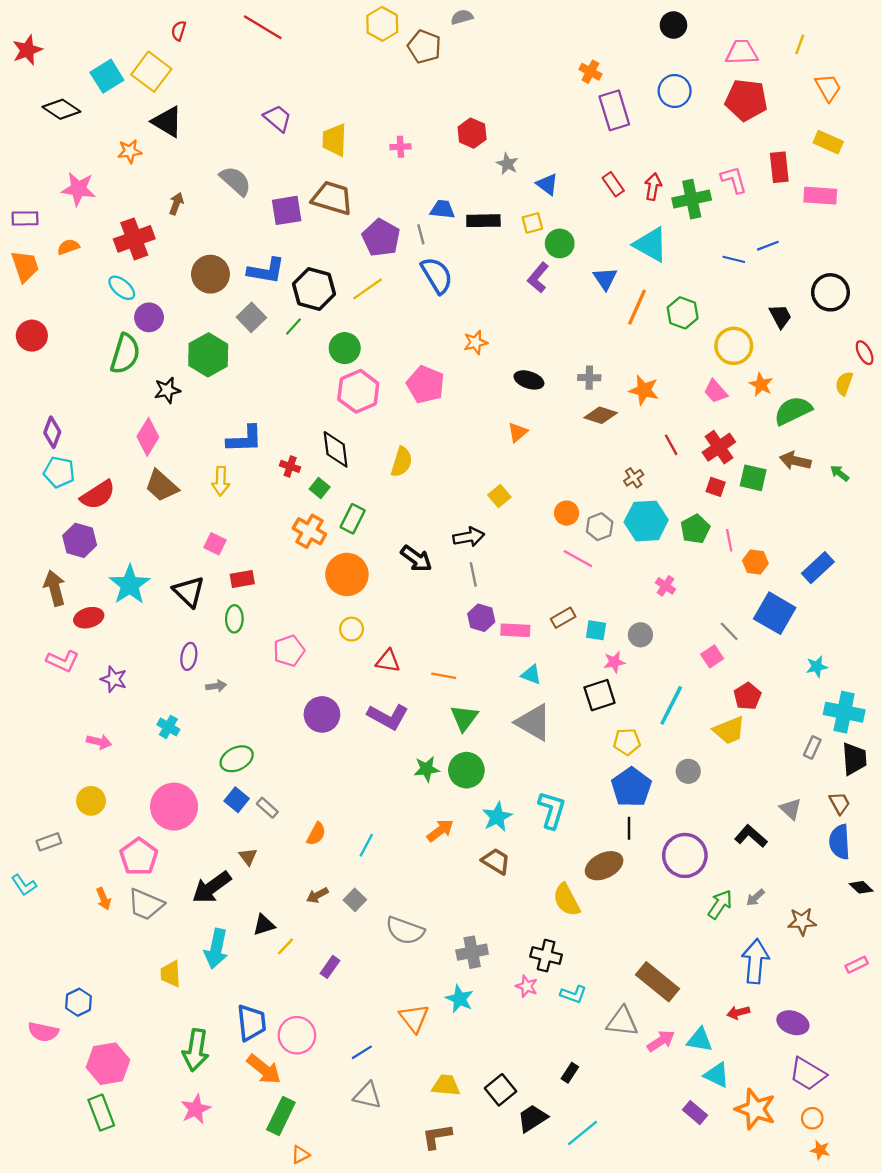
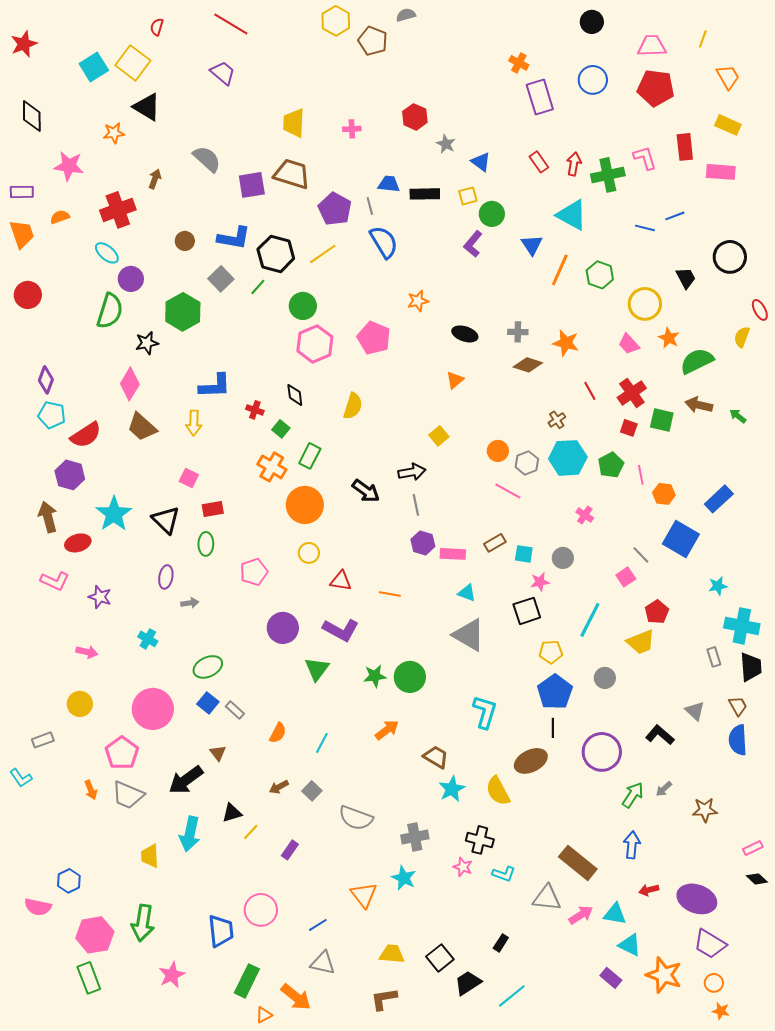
black diamond: (61, 109) -> (32, 116), moved, turned 56
purple trapezoid: (278, 118) -> (223, 73), moved
brown circle: (210, 274) -> (185, 241), size x0.6
black diamond: (336, 449) -> (295, 395), size x0.7
green triangle: (464, 718) -> (317, 669), moved
gray rectangle: (812, 747) -> (714, 657), turned -42
cyan star: (497, 817) -> (452, 789), moved
black diamond: (861, 887) -> (757, 879), moved
blue arrow: (755, 961) -> (632, 845), moved, size x0.7
blue trapezoid: (251, 1023) -> (221, 931), moved
purple ellipse: (793, 1023) -> (697, 899), size x1.4
green arrow: (196, 1050) -> (143, 923), moved
orange arrow: (264, 1069) -> (296, 997), moved

